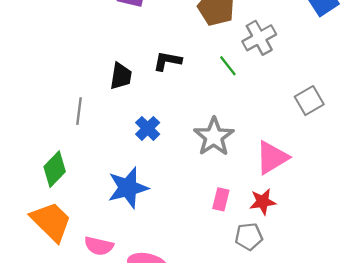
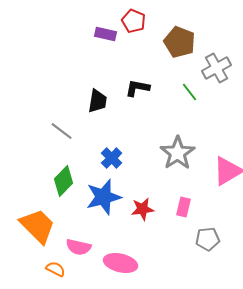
gray line: (79, 111) -> (62, 131), turned -60
blue cross: (148, 128) -> (112, 158), moved
green diamond: (55, 169) -> (64, 181), moved
red star: (263, 202) -> (143, 209), moved

